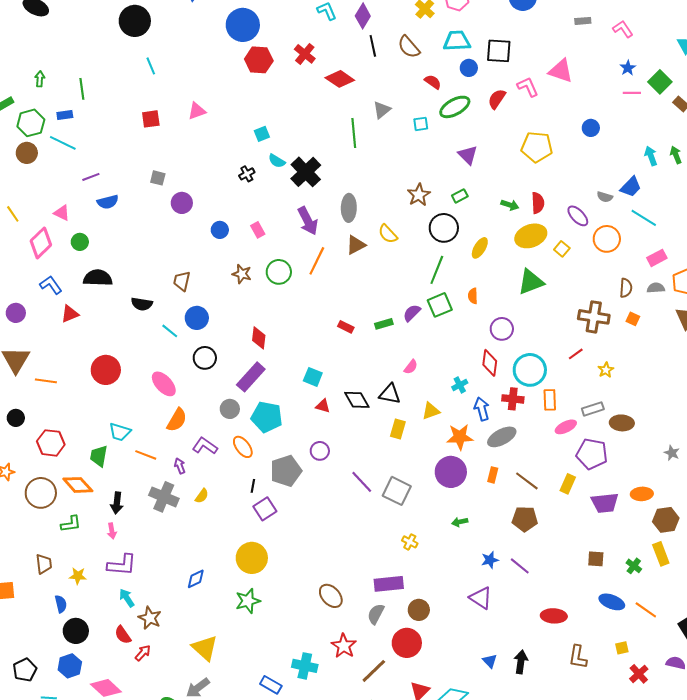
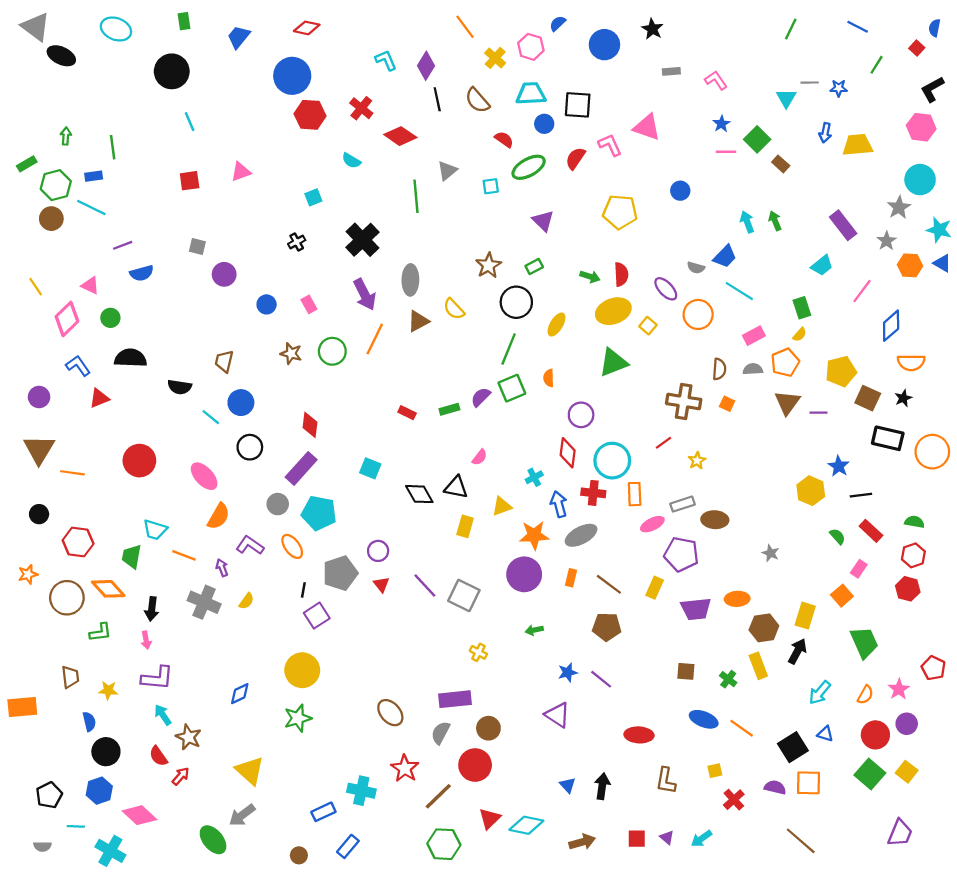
cyan semicircle: (277, 161) -> (351, 161), moved
red triangle: (323, 406) -> (381, 584), moved, turned 35
blue rectangle: (271, 685) -> (323, 812), turned -55

